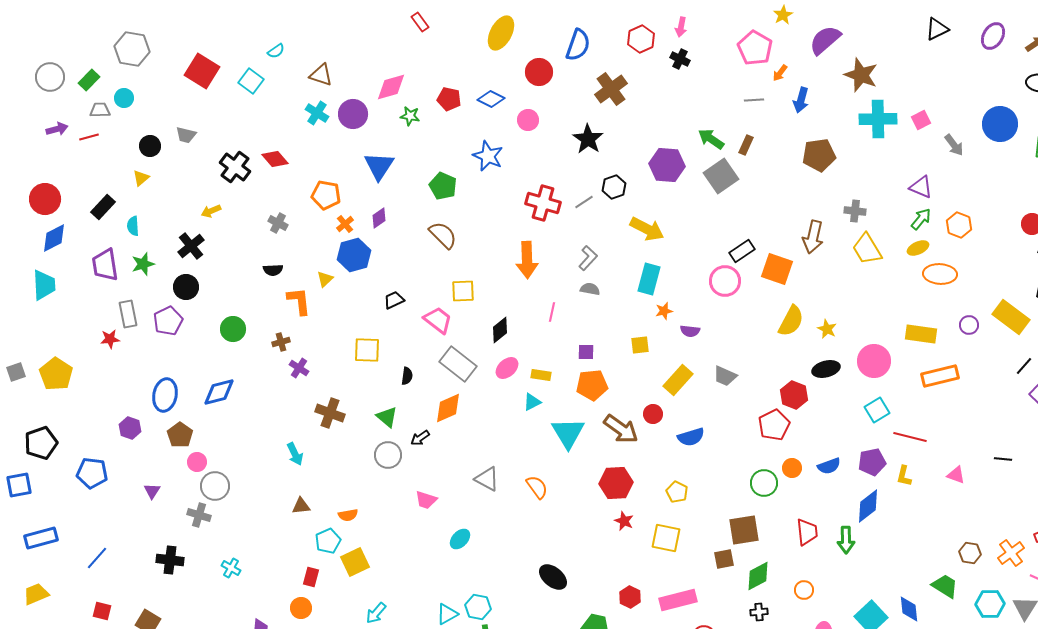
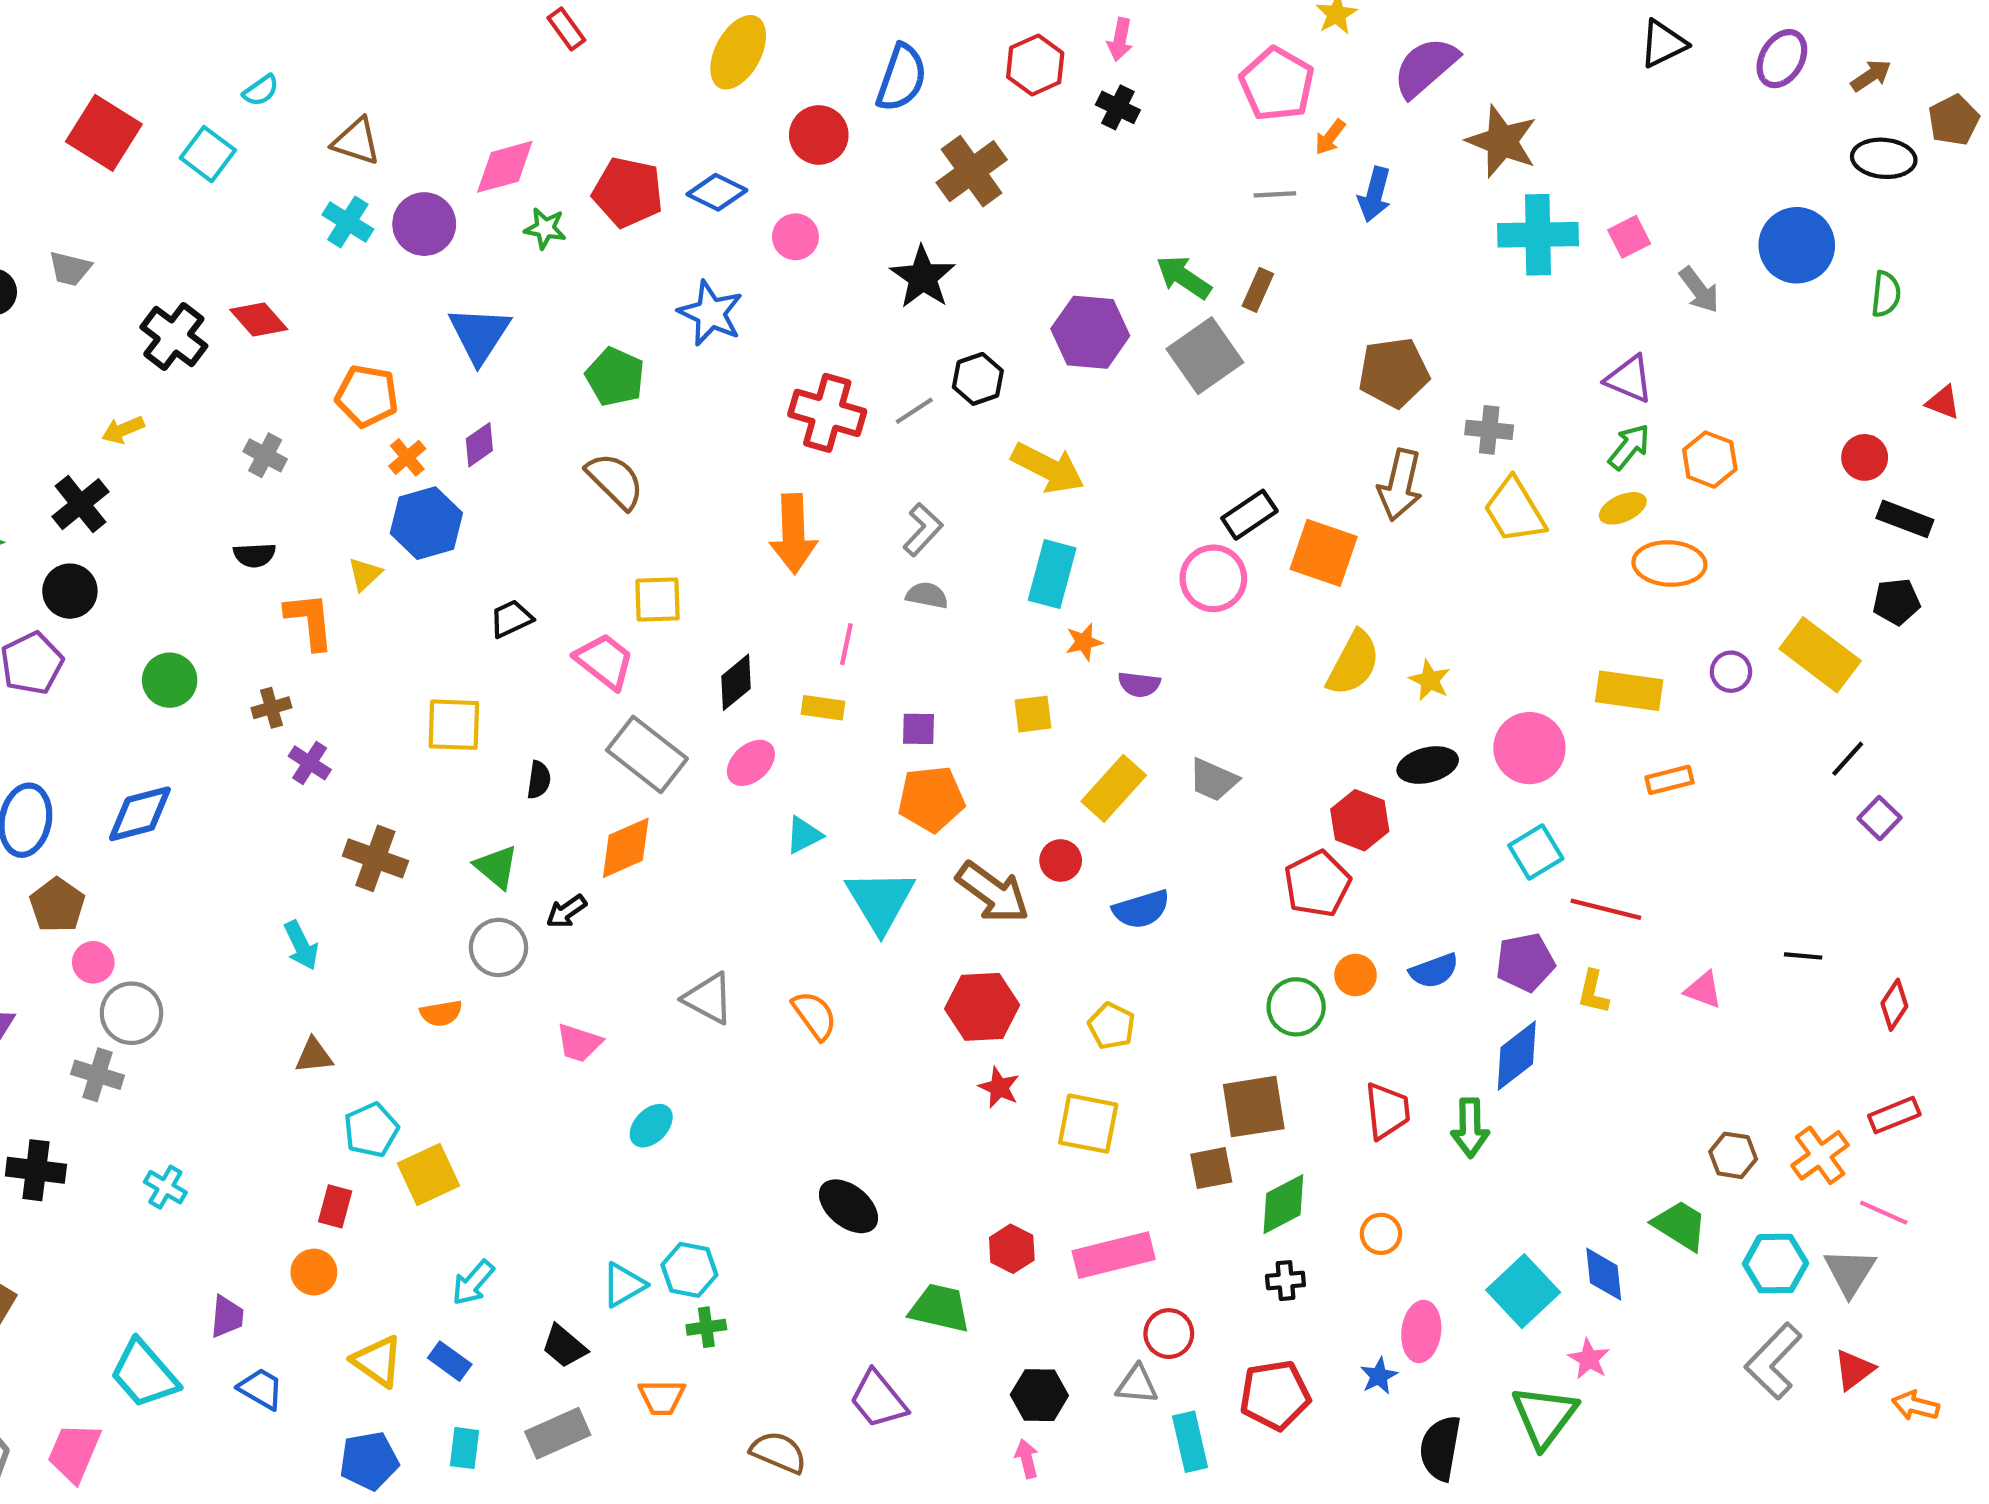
red pentagon: (449, 99) -> (628, 192), size x1.4
brown pentagon: (819, 155) -> (1394, 373), moved
yellow rectangle: (541, 375) -> (823, 708), moved
orange rectangle: (940, 376) -> (1669, 780), size x0.6
orange semicircle: (348, 515) -> (441, 1013), moved

